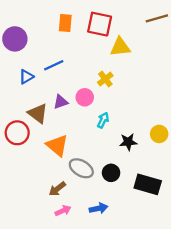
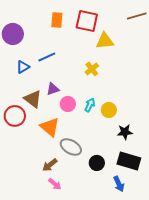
pink circle: (85, 97) -> (68, 104), moved
yellow circle: (159, 134) -> (109, 110), moved
black star: (128, 142) -> (125, 132), moved
black circle: (111, 173) -> (97, 163), moved
blue arrow: (98, 208) -> (119, 184), moved, turned 77
pink arrow: (63, 211) -> (55, 184), turned 64

